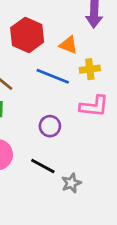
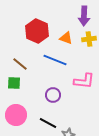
yellow cross: (90, 69) -> (89, 39), moved

